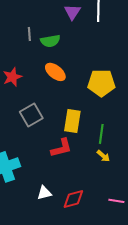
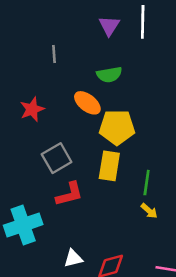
green semicircle: (50, 41) -> (109, 75), moved
yellow pentagon: (101, 83) -> (117, 127), moved
red L-shape: (61, 148) -> (69, 194), moved

